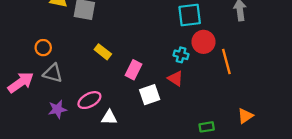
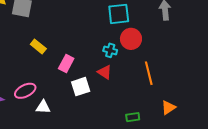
orange line: (226, 62) -> (149, 73), moved

